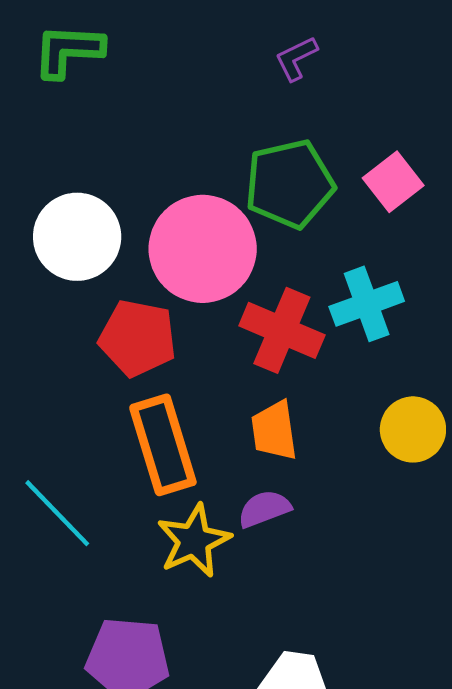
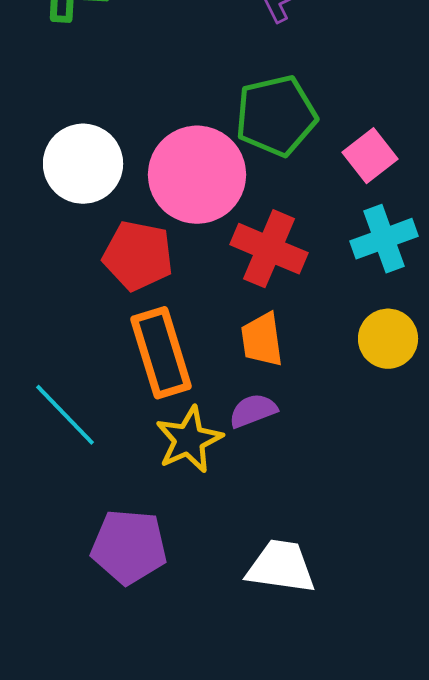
pink square: (393, 182) -> (370, 156), moved
cyan cross: (367, 304) -> (384, 239), moved

